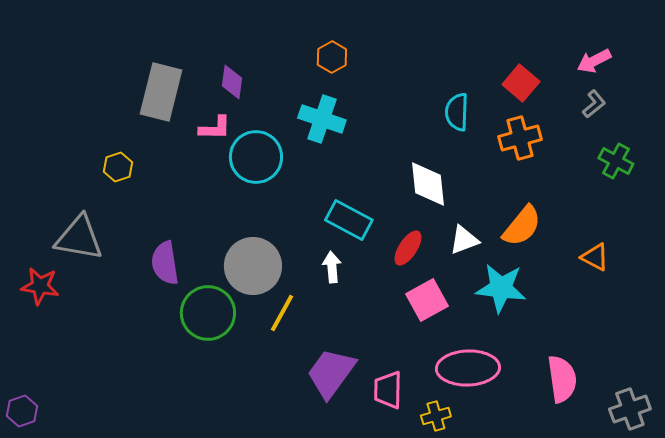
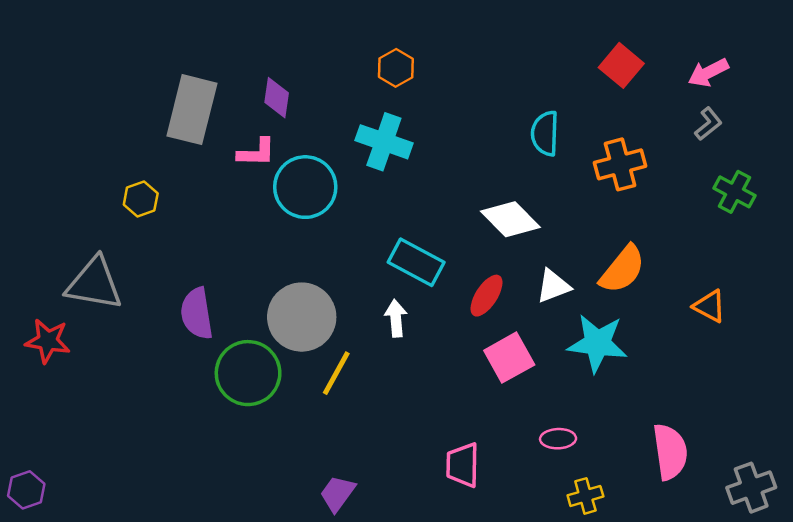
red square: (521, 83) -> (621, 65), moved
white diamond: (428, 184) -> (510, 219), turned -39
pink ellipse: (468, 368) -> (558, 439), size x0.5
purple trapezoid: (331, 373) -> (337, 494), moved, size x0.6
yellow cross: (436, 416) -> (585, 496), moved

